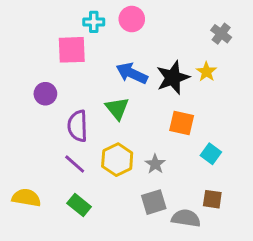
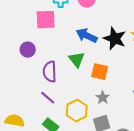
black star: (173, 78) -> (115, 39), turned -30
orange square: (182, 123) -> (100, 72), moved
yellow hexagon: (117, 160) -> (77, 111), moved

